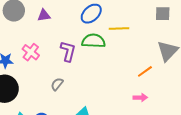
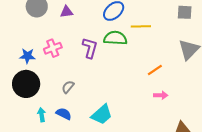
pink cross: (31, 52) -> (53, 48), turned 30
orange line: (145, 71) -> (155, 70), moved
gray semicircle: (57, 84) -> (68, 87), moved

